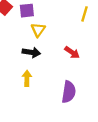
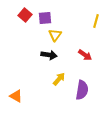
yellow arrow: (27, 78) -> (59, 79), moved, turned 40

